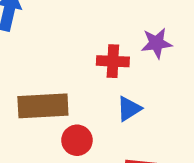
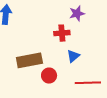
purple star: (157, 43) -> (77, 13), moved

